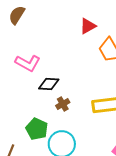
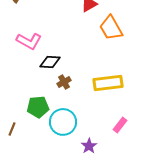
green pentagon: (37, 129) -> (38, 107), turned -30

